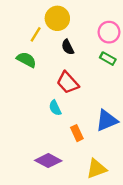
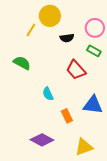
black semicircle: (68, 47) -> (67, 38), moved, turned -72
green semicircle: (26, 60) -> (22, 63), moved
red trapezoid: (68, 83) -> (76, 70), moved
blue triangle: (107, 120) -> (93, 105), turned 30

